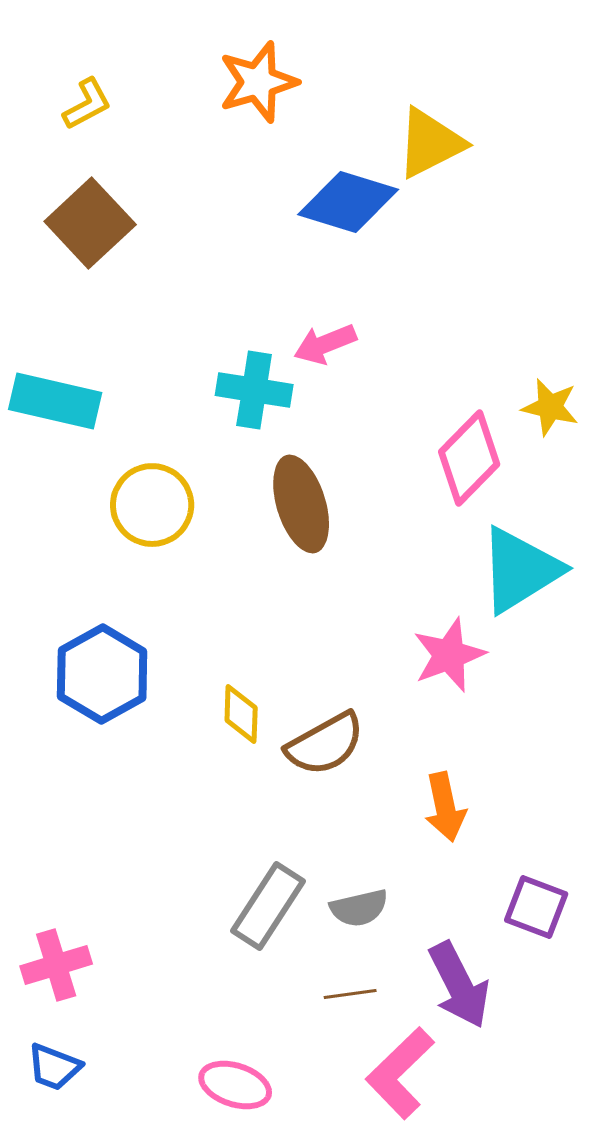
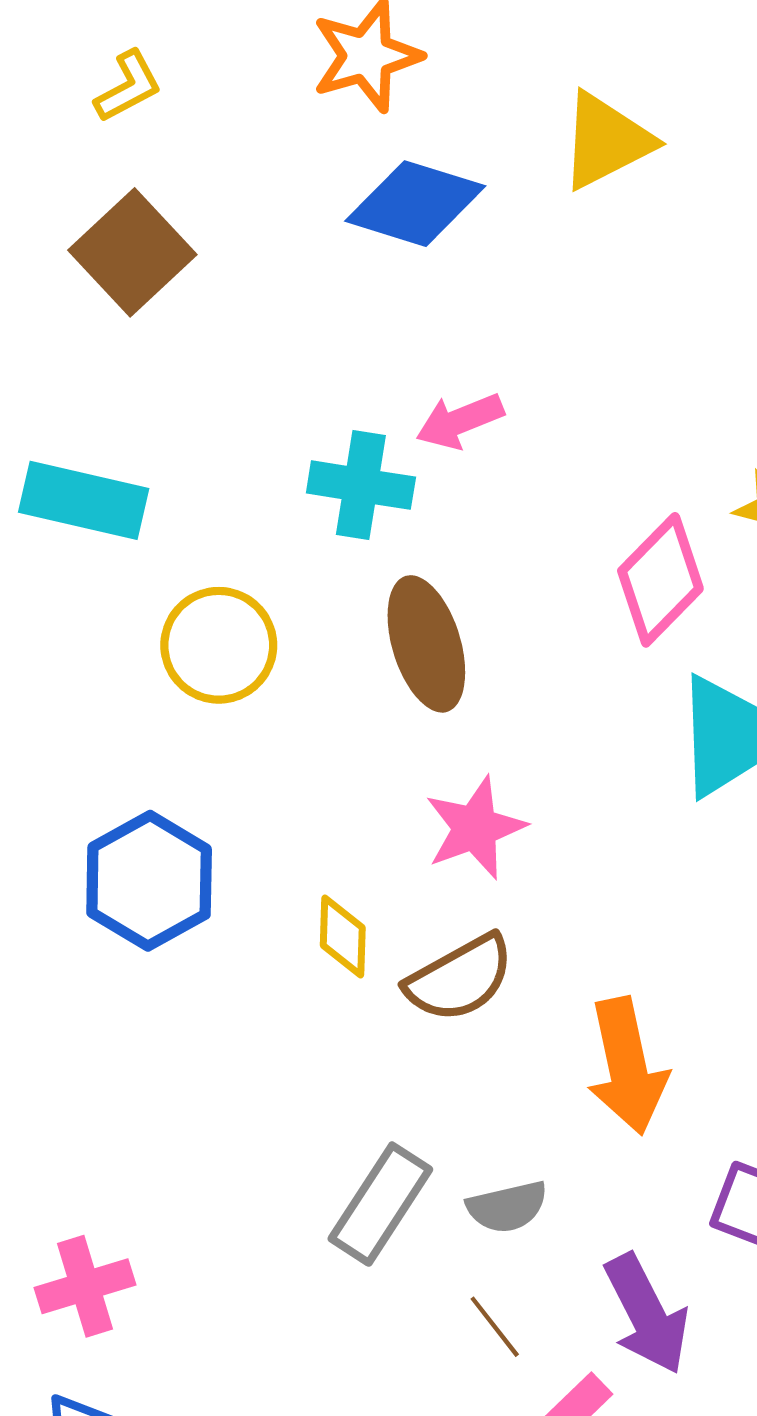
blue diamond: (348, 202) -> (415, 204), moved
pink star: (449, 655) -> (475, 828), moved
orange arrow: (445, 807) -> (627, 1066), size x1.4
brown line: (350, 994) -> (495, 1327), turned 60

